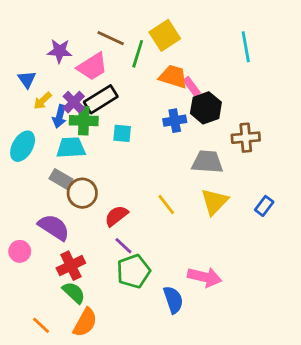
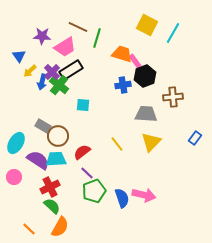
yellow square: (165, 35) -> (147, 25), moved, turned -30
cyan line: (246, 47) -> (173, 33), turned 40
green cross: (84, 121) -> (59, 85), turned 36
cyan square: (122, 133) -> (83, 105), moved
cyan ellipse: (23, 146) -> (16, 143), moved
cyan trapezoid: (71, 148) -> (56, 159), moved
blue rectangle: (264, 206) -> (195, 138), moved
blue semicircle: (173, 300) -> (122, 198), moved

